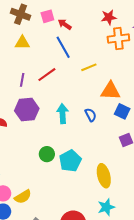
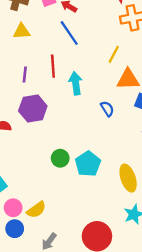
yellow line: (89, 67) -> (114, 54), moved, turned -35
red line: (47, 75) -> (53, 66), turned -54
cyan arrow: (63, 114) -> (76, 83), moved

